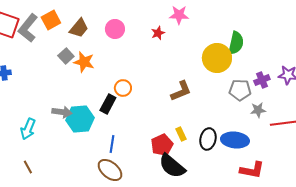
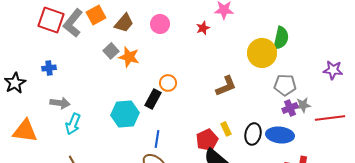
purple cross: (262, 80) -> (290, 108), moved
gray arrow: (62, 112) -> (60, 103), moved

